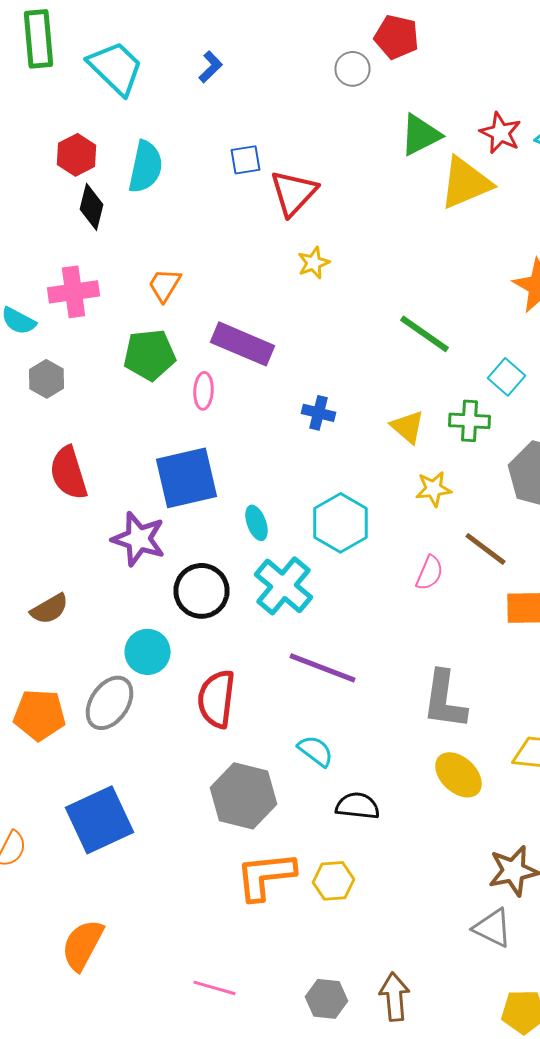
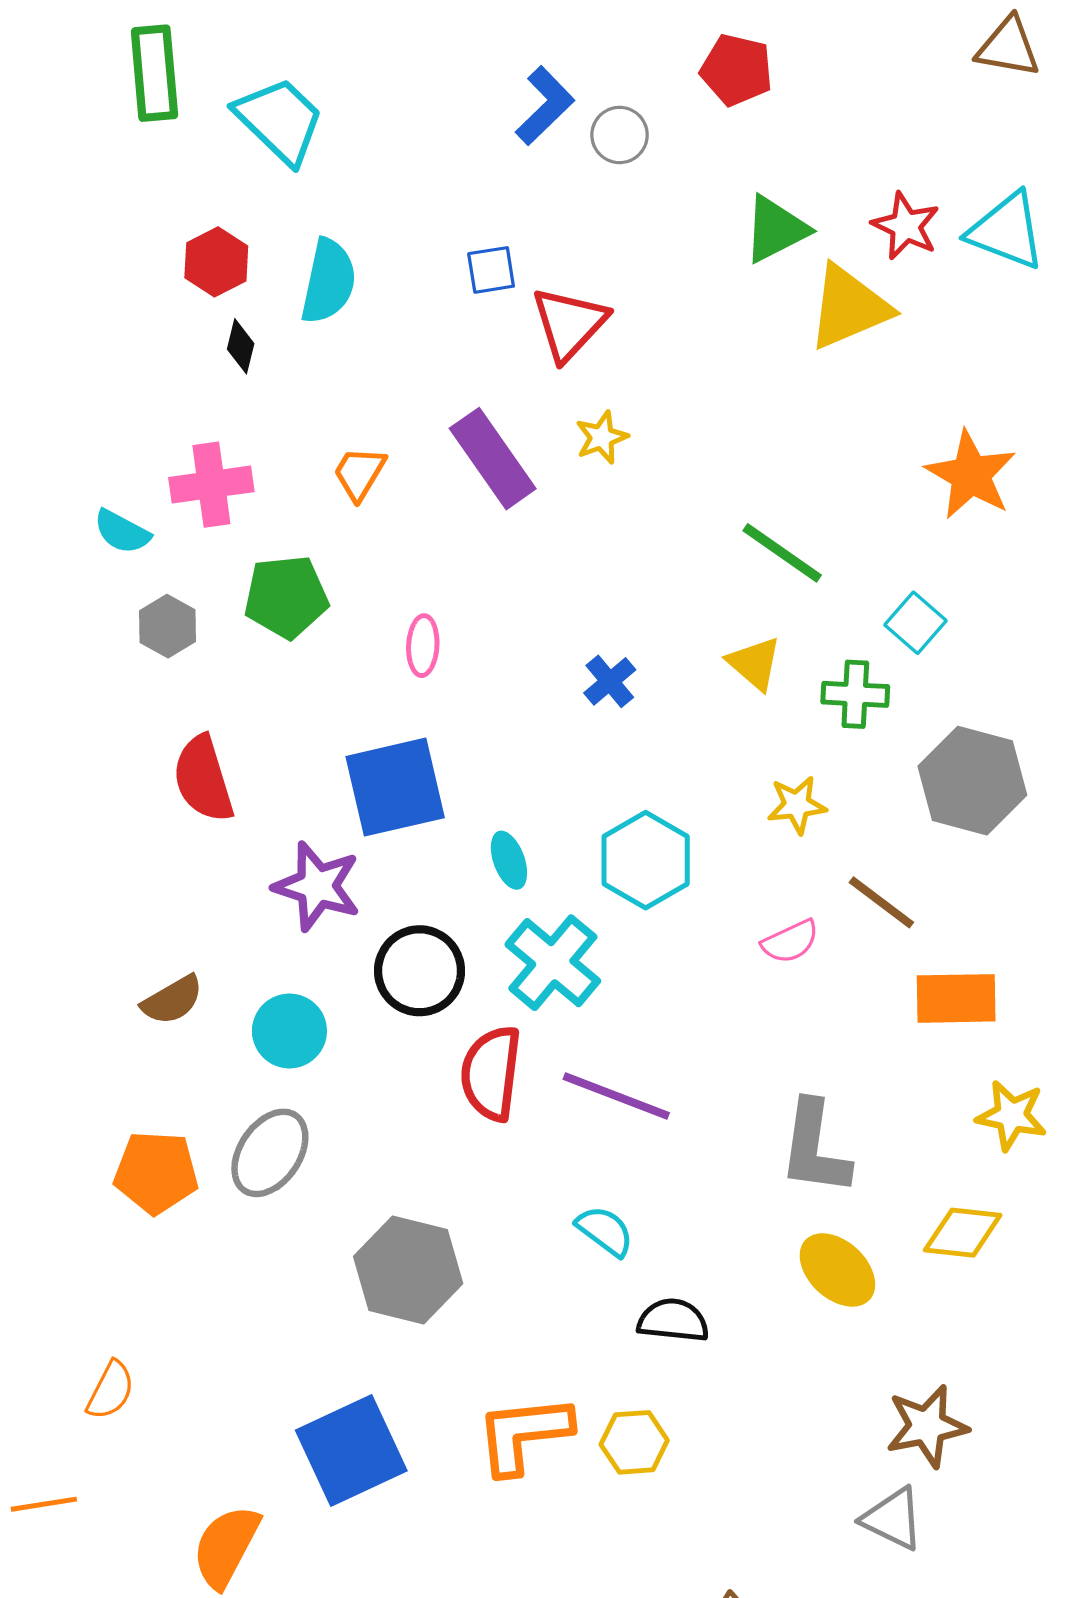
blue L-shape: (210, 67) -> (545, 106), moved, size x1.5
gray circle: (352, 69) -> (620, 135), moved
black diamond: (92, 207) -> (241, 346), size x0.7
purple rectangle: (242, 344) -> (493, 459), moved, turned 32
green pentagon: (150, 355) -> (286, 597), moved
blue cross: (318, 413) -> (610, 681), turned 36
yellow triangle: (408, 427) -> (755, 663), moved
pink semicircle: (430, 573) -> (790, 942), turned 42
cyan circle: (148, 652) -> (289, 1031), moved
red semicircle: (216, 699) -> (491, 1073), moved
gray hexagon: (244, 796) -> (408, 1270), moved
blue square: (100, 820) -> (351, 1450), moved

